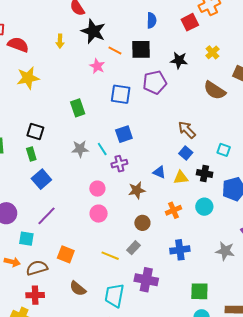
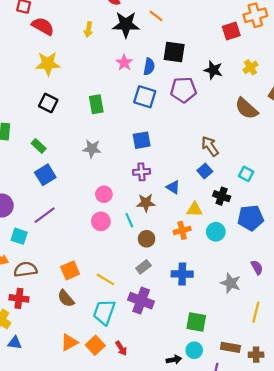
blue semicircle: (152, 20) -> (149, 67), moved
black star: (93, 31) -> (126, 25), turned -30
orange line: (115, 51) -> (156, 16), moved
black square: (35, 131) -> (48, 103), moved
cyan line: (102, 149) -> (129, 220), moved
green rectangle: (31, 154) -> (39, 146), turned -40
purple cross: (119, 164) -> (142, 172), moved
yellow triangle: (181, 177) -> (194, 209), moved
gray rectangle: (134, 248) -> (143, 267), moved
orange square: (66, 254) -> (70, 270), moved, turned 36
yellow line: (110, 256) -> (105, 279), moved

